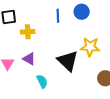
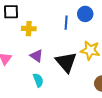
blue line: (58, 16) -> (66, 23), moved
purple triangle: (29, 59) -> (37, 56), moved

